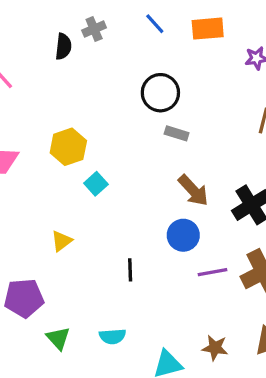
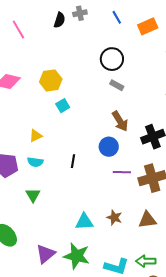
orange rectangle: (208, 29) -> (148, 26), turned -30
cyan semicircle: (112, 336) -> (35, 162), moved
green triangle: (58, 338) -> (33, 195), moved

